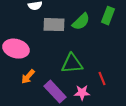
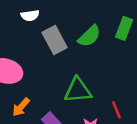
gray rectangle: (54, 25) -> (55, 40), turned 60

